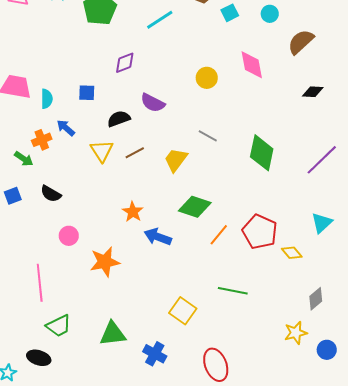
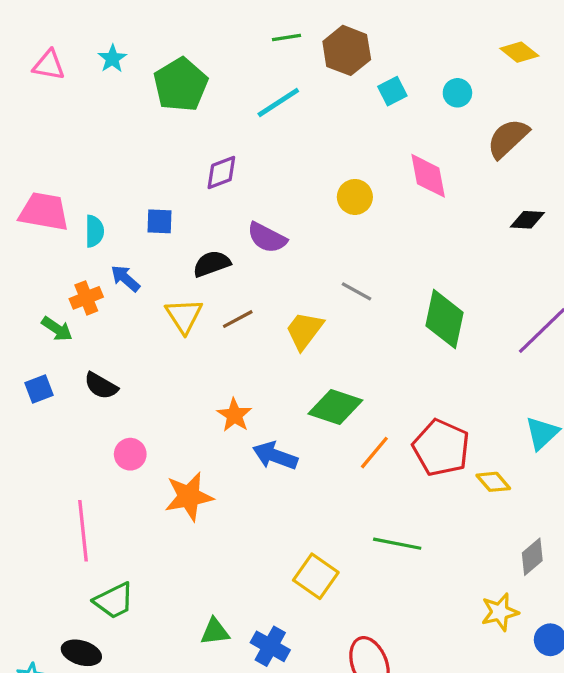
green triangle: (113, 334) -> (215, 632), moved, size x0.7

